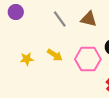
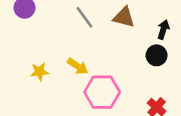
pink hexagon: (88, 59) -> (102, 92), moved

